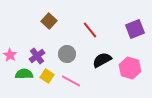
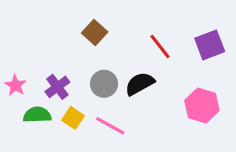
brown square: (49, 21) -> (95, 33), moved
red line: (90, 30) -> (160, 46), moved
black semicircle: (102, 60) -> (140, 84), moved

